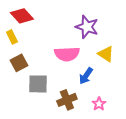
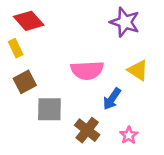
purple star: (87, 27) -> (125, 22), moved
brown cross: (67, 100) -> (87, 130), turned -30

